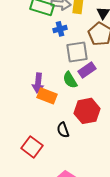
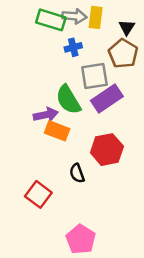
purple rectangle: (87, 70) -> (107, 98), size x1.4
green semicircle: (70, 80) -> (68, 100), moved, size x1.4
purple arrow: (38, 83) -> (46, 115), turned -108

